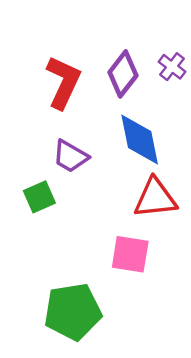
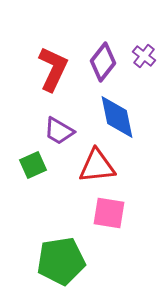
red triangle: (155, 198) -> (97, 166), moved

